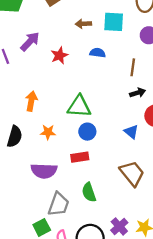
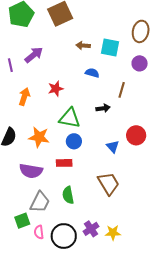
red star: (59, 55) -> (56, 89), moved
black arrow: (138, 93) -> (103, 108), moved
orange arrow: (31, 101) -> (24, 97), moved
orange star: (48, 132) -> (39, 137), size x1.5

